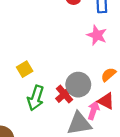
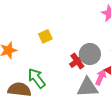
green arrow: (36, 98) -> (37, 78), moved, turned 120

